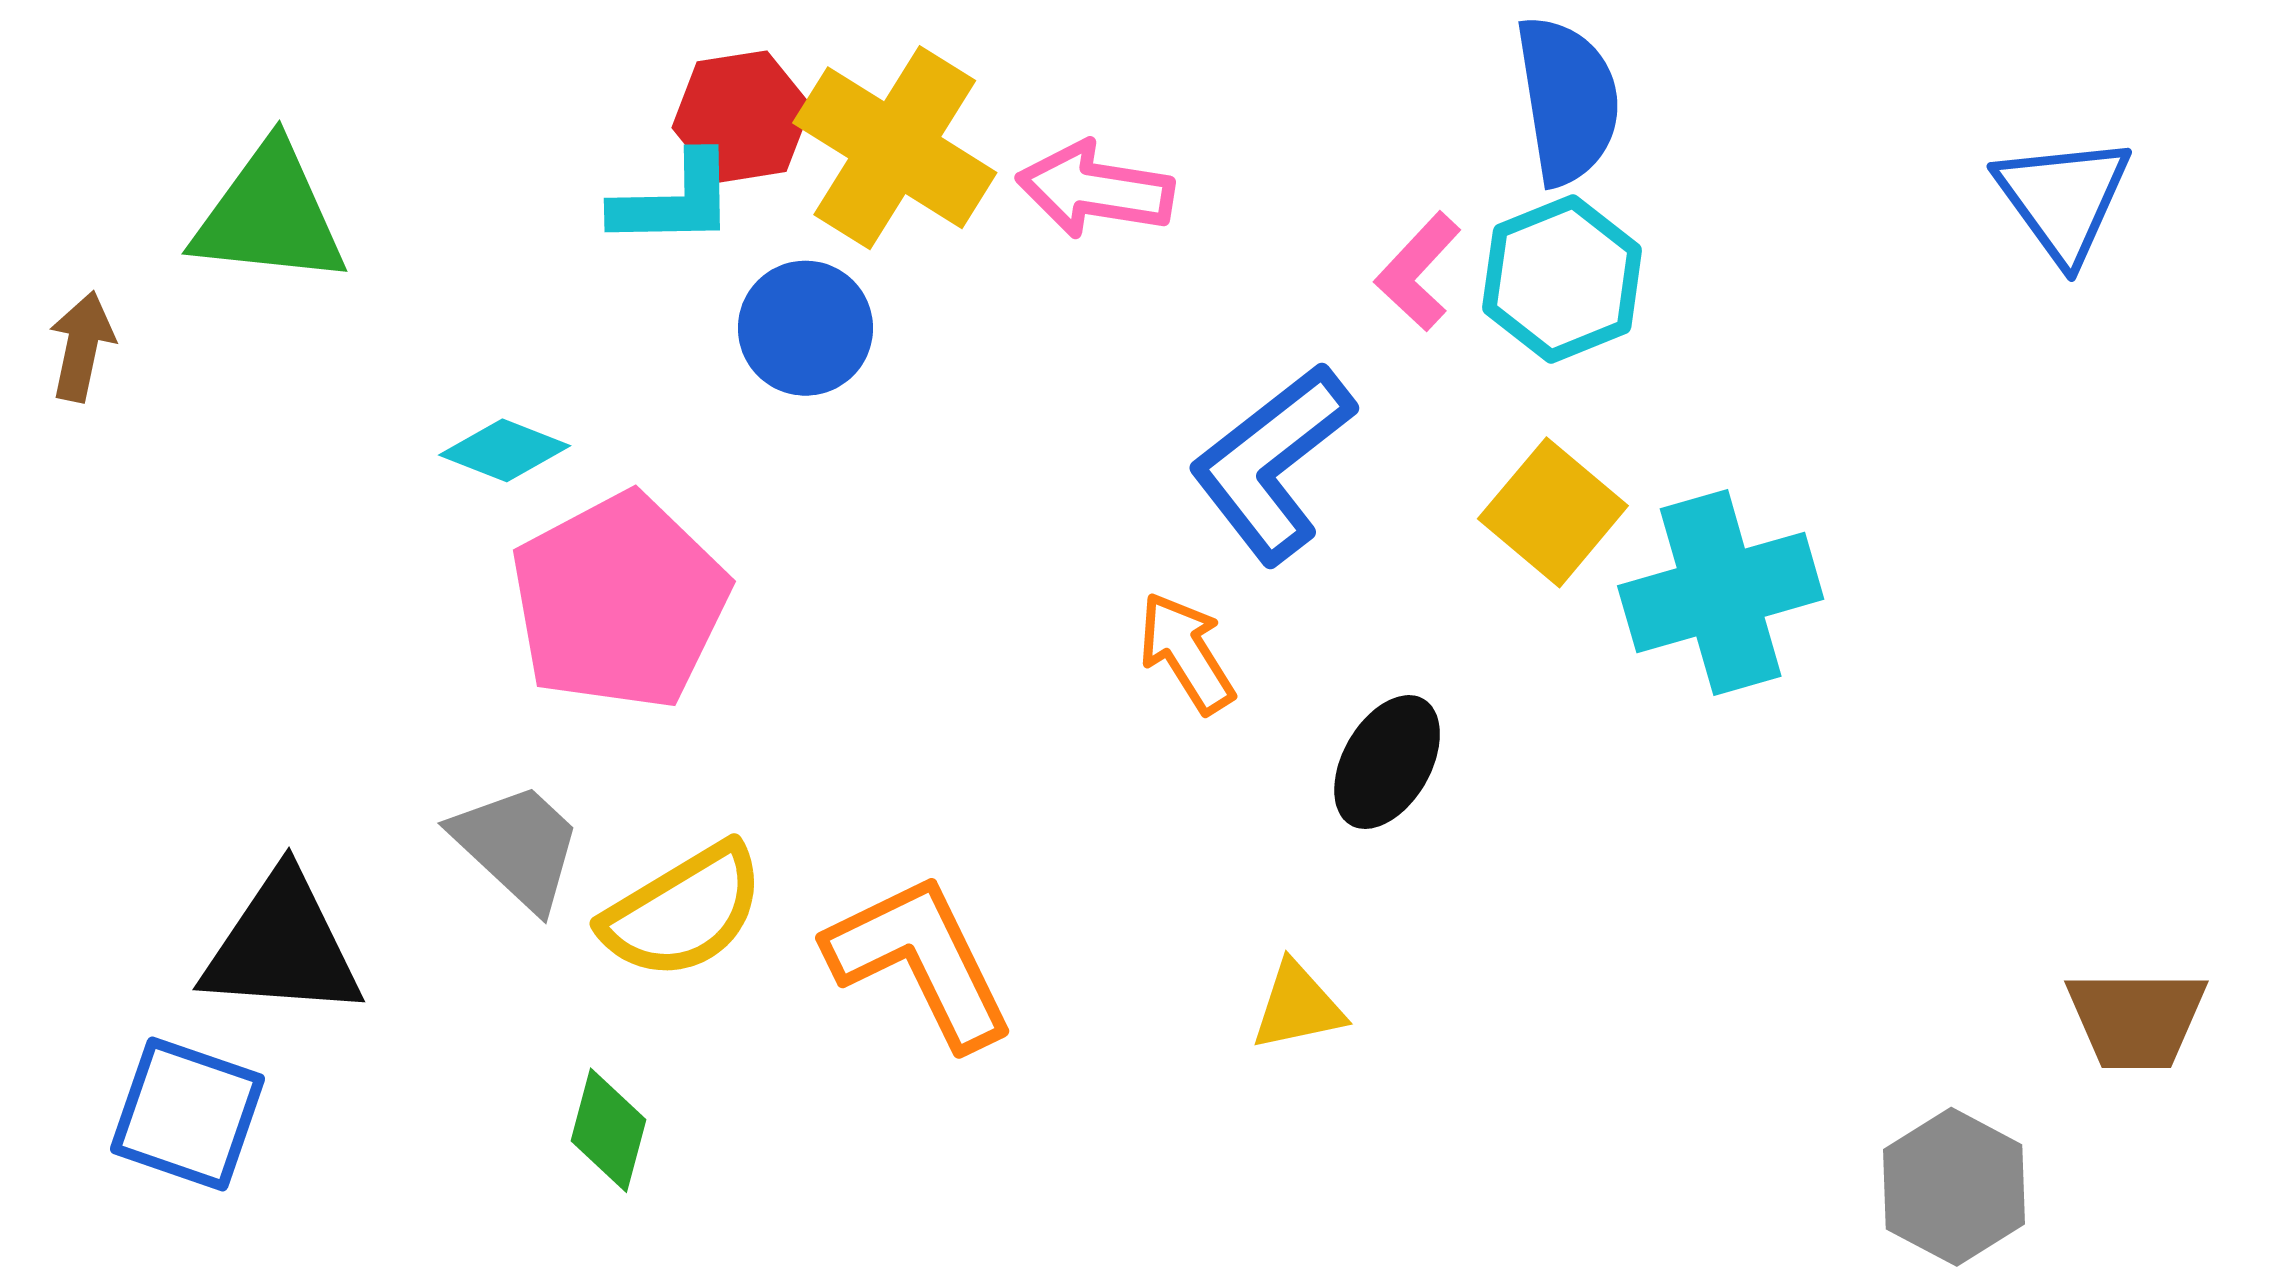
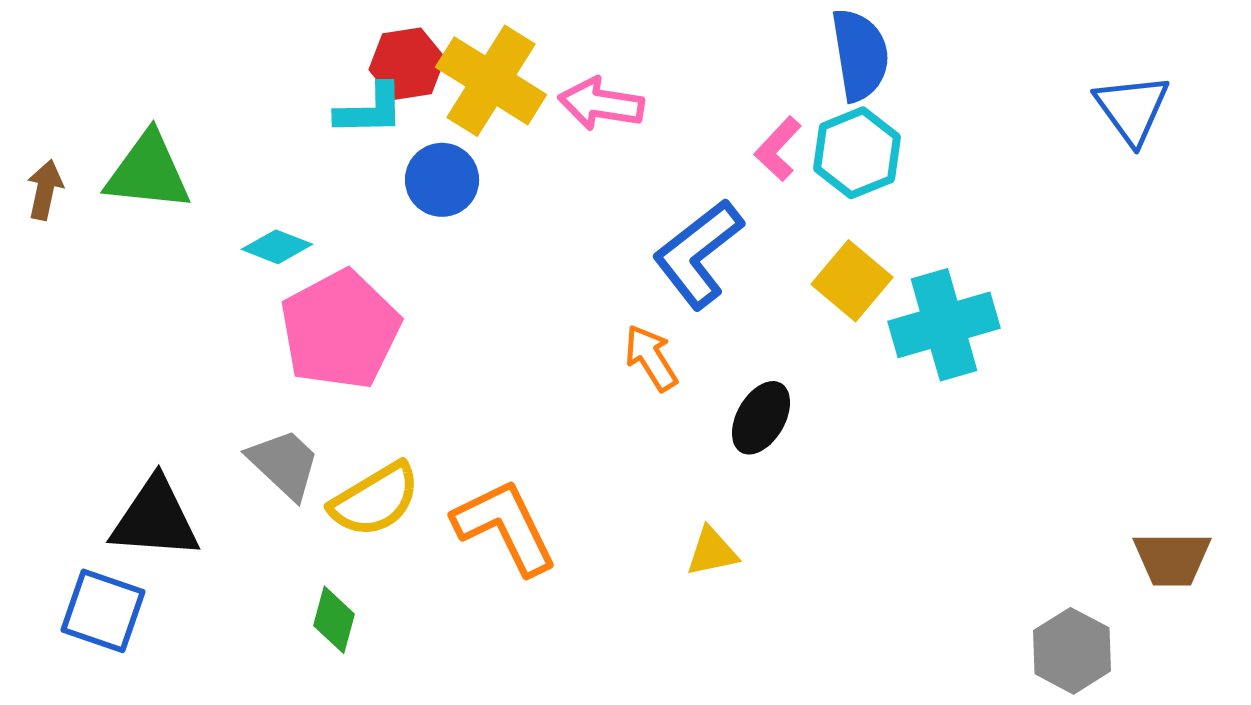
green triangle: (269, 215) -> (148, 172), moved

